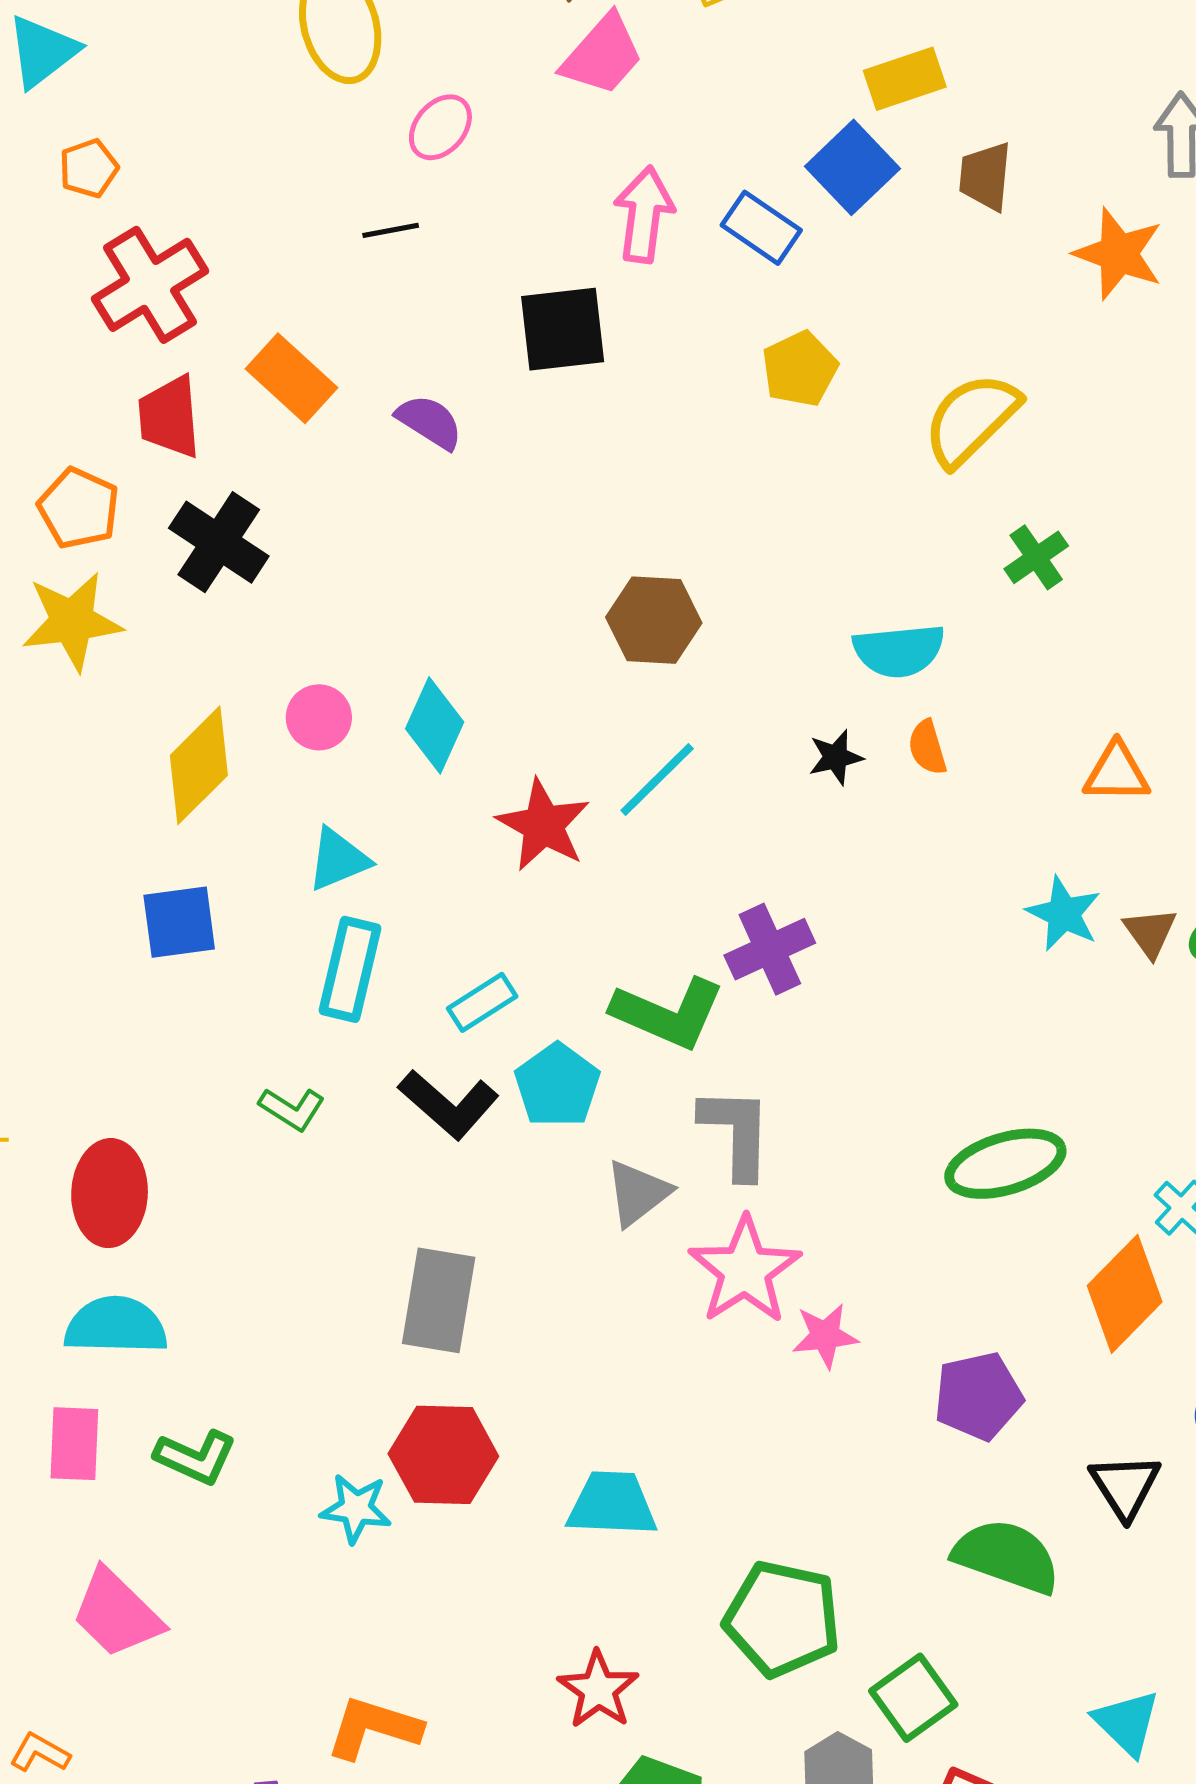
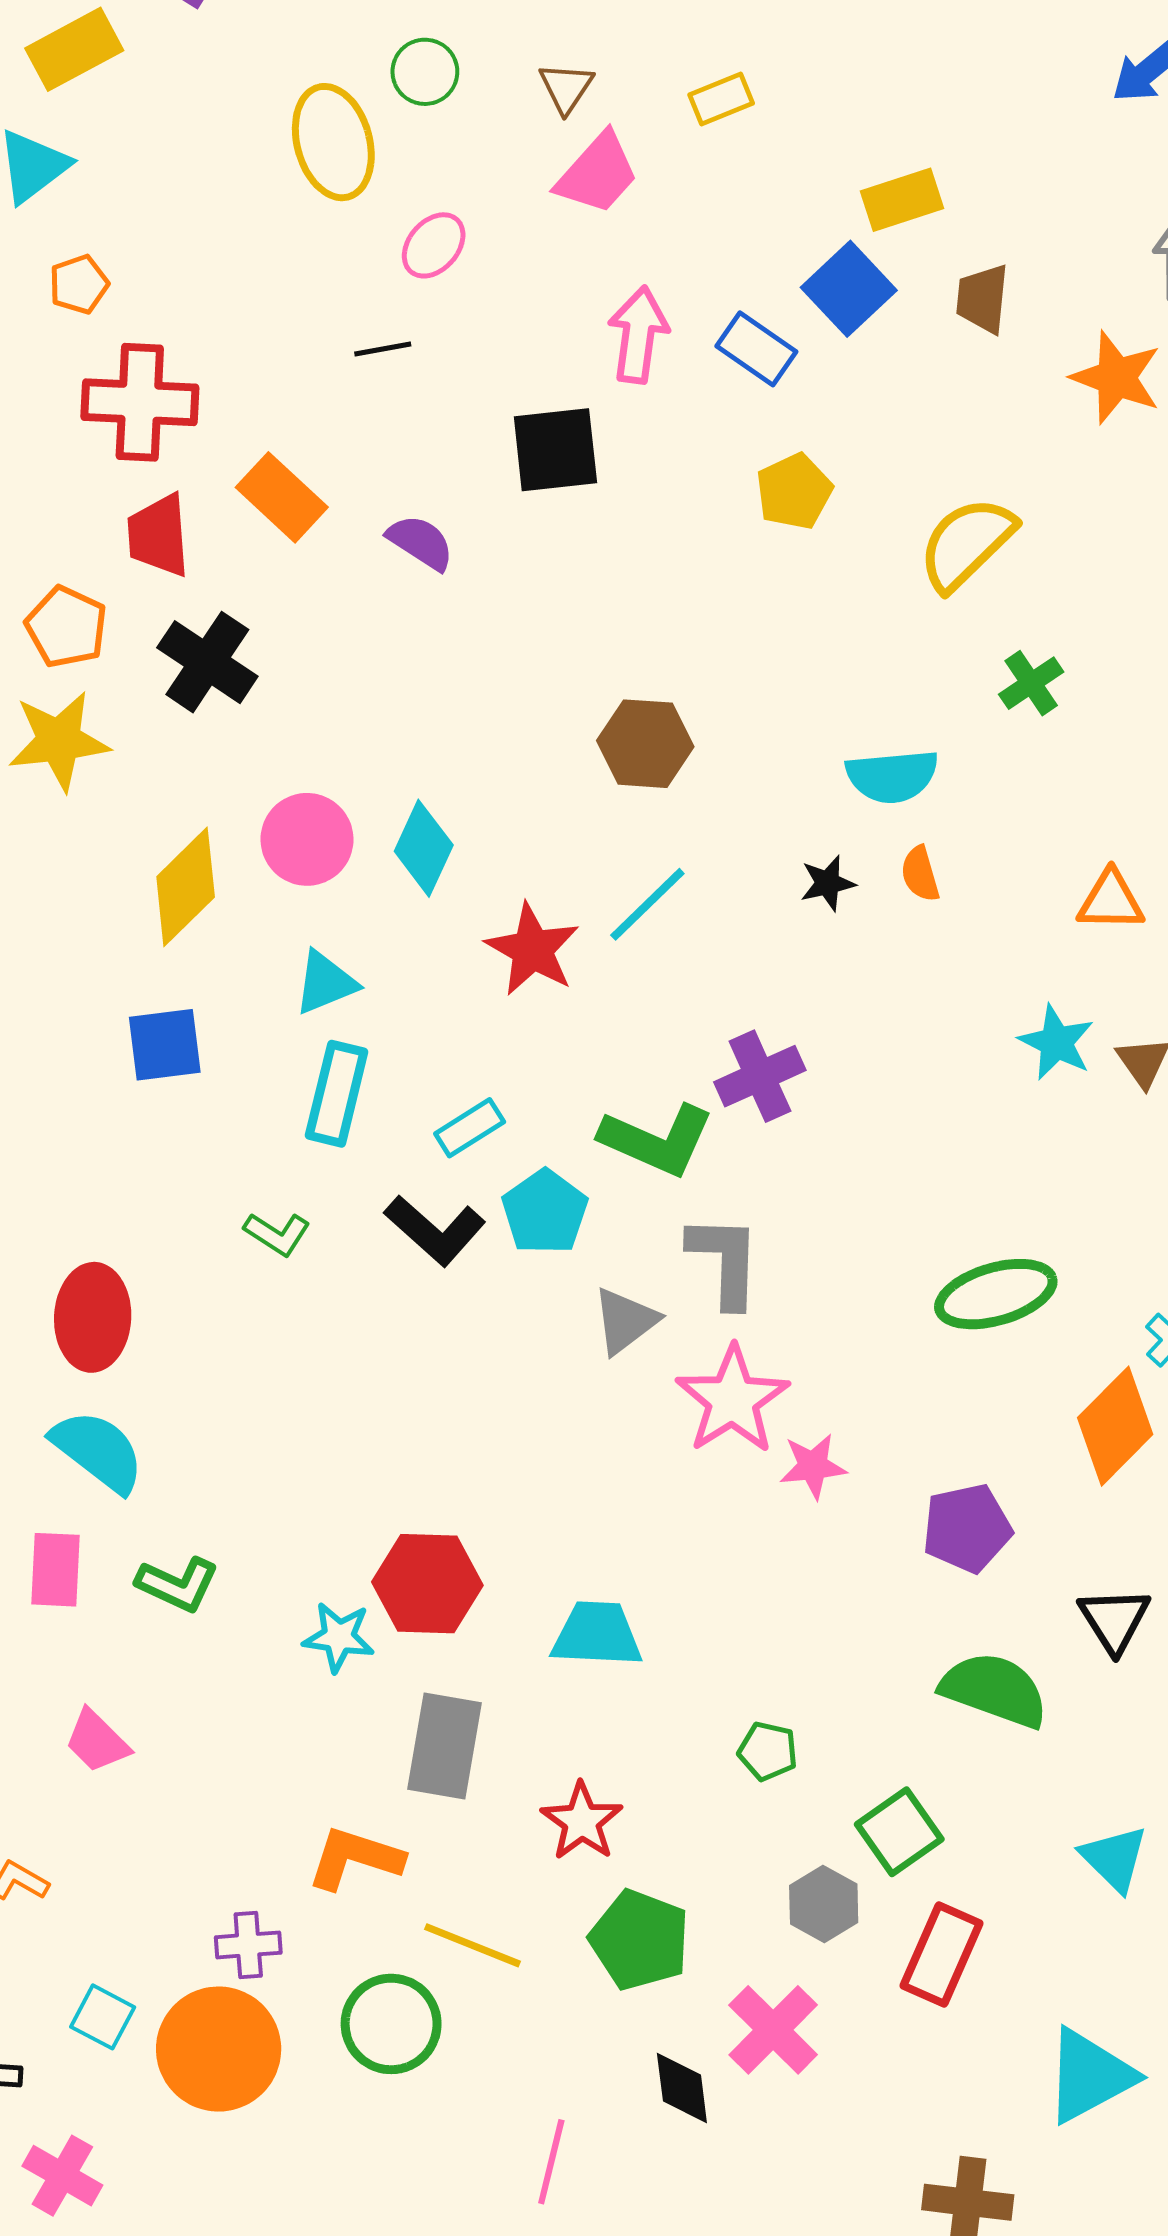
red cross: (150, 285) -> (140, 402), turned 34
pink circle: (319, 717) -> (307, 839), size x1.4
gray rectangle: (439, 1300) -> (445, 1746), moved
cyan semicircle: (116, 1326) -> (98, 1451), turned 36
pink trapezoid: (117, 1613) -> (97, 1741), size x0.7
green pentagon: (782, 1619) -> (768, 1751), size x0.5

